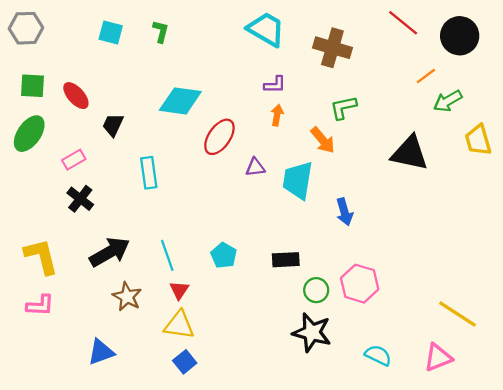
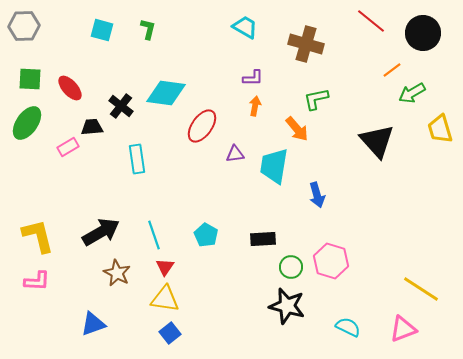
cyan trapezoid: (266, 29) -> (245, 27), size x0.7
black trapezoid: (113, 125) -> (92, 127), moved, turned 60
black triangle: (410, 153) -> (377, 141), turned 36
black cross: (80, 199) -> (121, 106), moved

